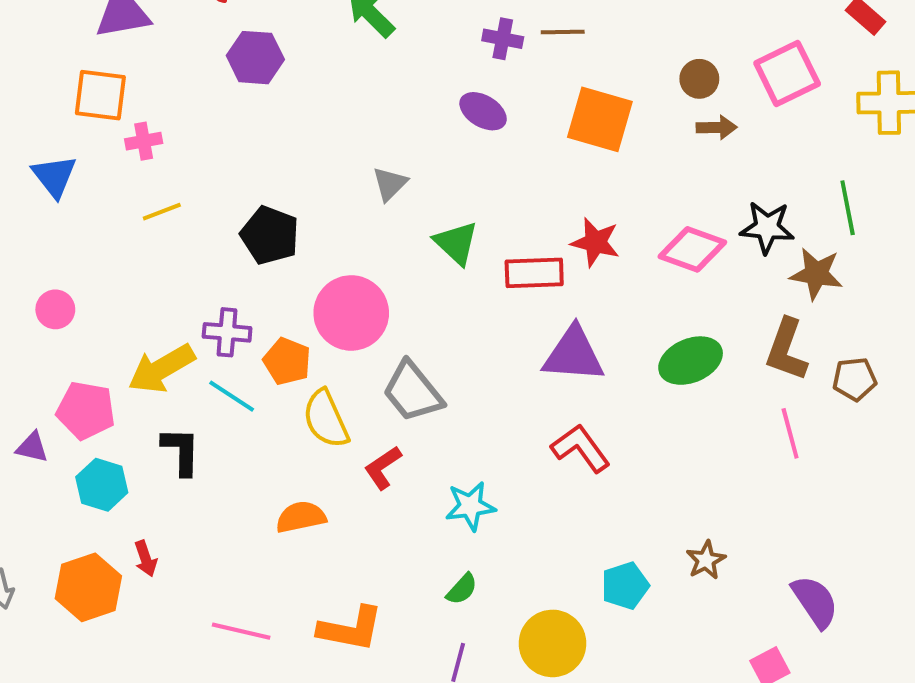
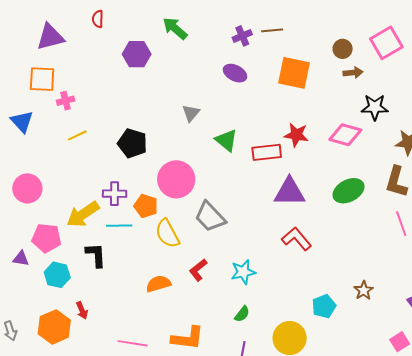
purple cross: (503, 39) -> (242, 36), turned -30
purple hexagon: (255, 58) -> (137, 54), moved
black star: (767, 227) -> (375, 107), moved
pink circle: (55, 309) -> (27, 188), size x1.5
cyan line: (232, 396) -> (119, 226), turned -30
red L-shape: (383, 468) -> (198, 270), moved

